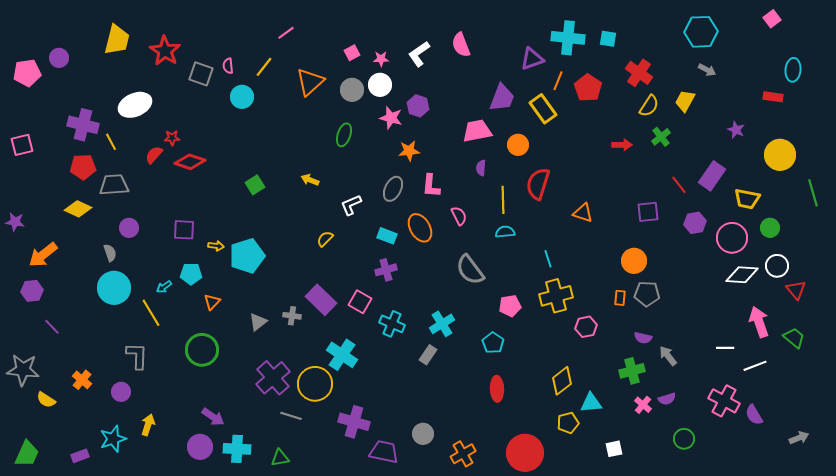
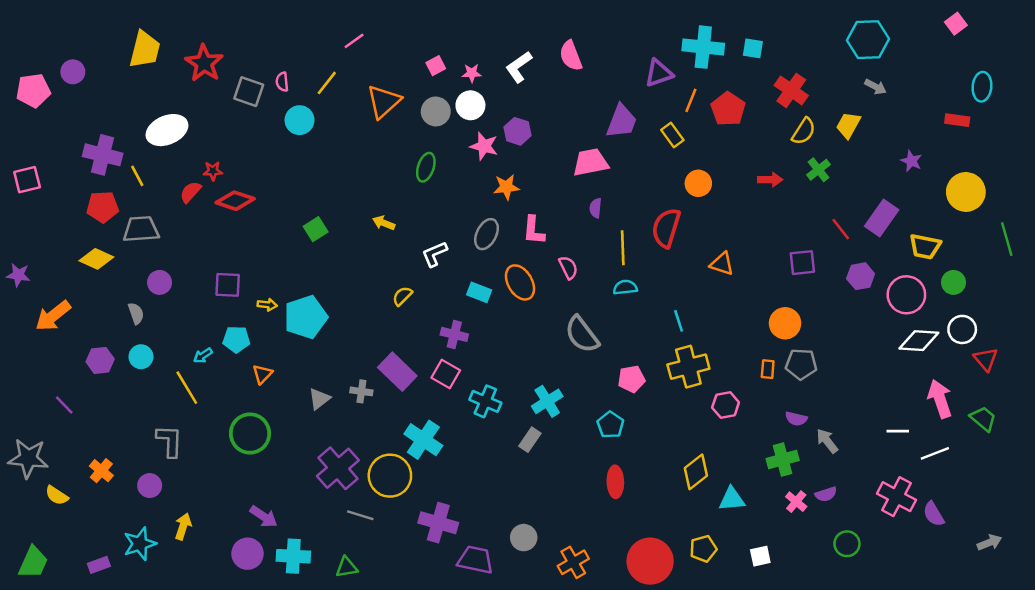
yellow rectangle: (543, 109) -> (672, 135), size x0.7
orange circle: (518, 145) -> (698, 183), moved
purple cross: (386, 270) -> (454, 334), moved, turned 30
cyan circle: (114, 288) -> (141, 357), size x0.6
purple hexagon: (32, 291) -> (100, 360), moved
yellow pentagon: (568, 423) -> (703, 549), moved

